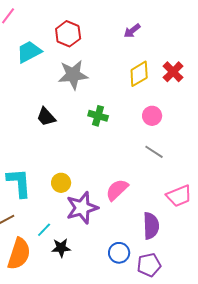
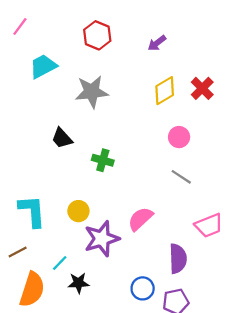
red hexagon: (68, 34) -> (97, 35), moved
green cross: (98, 116) -> (103, 160), moved

